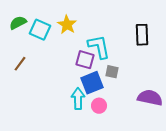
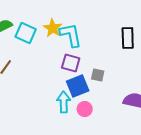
cyan L-shape: (99, 47) -> (71, 35), moved

